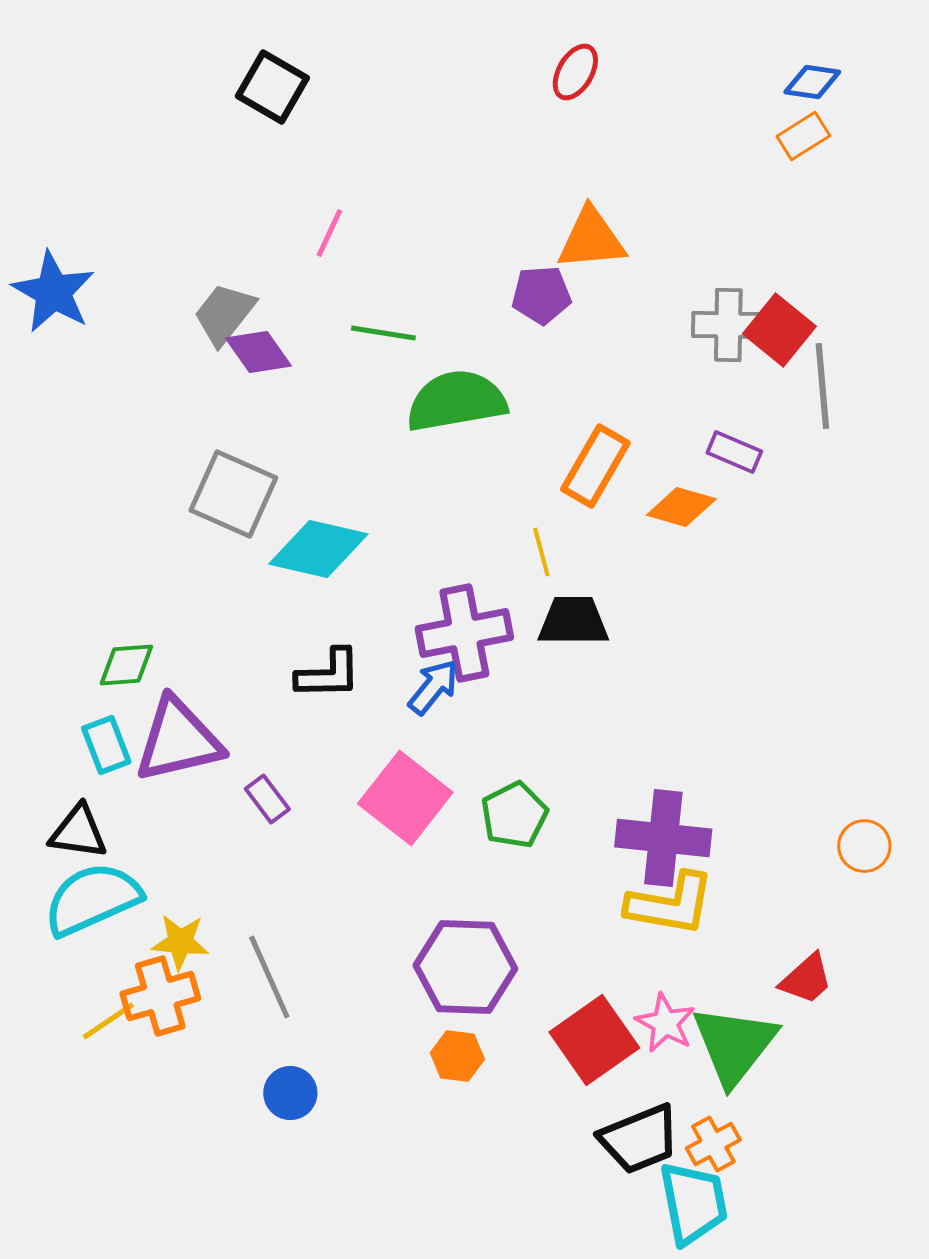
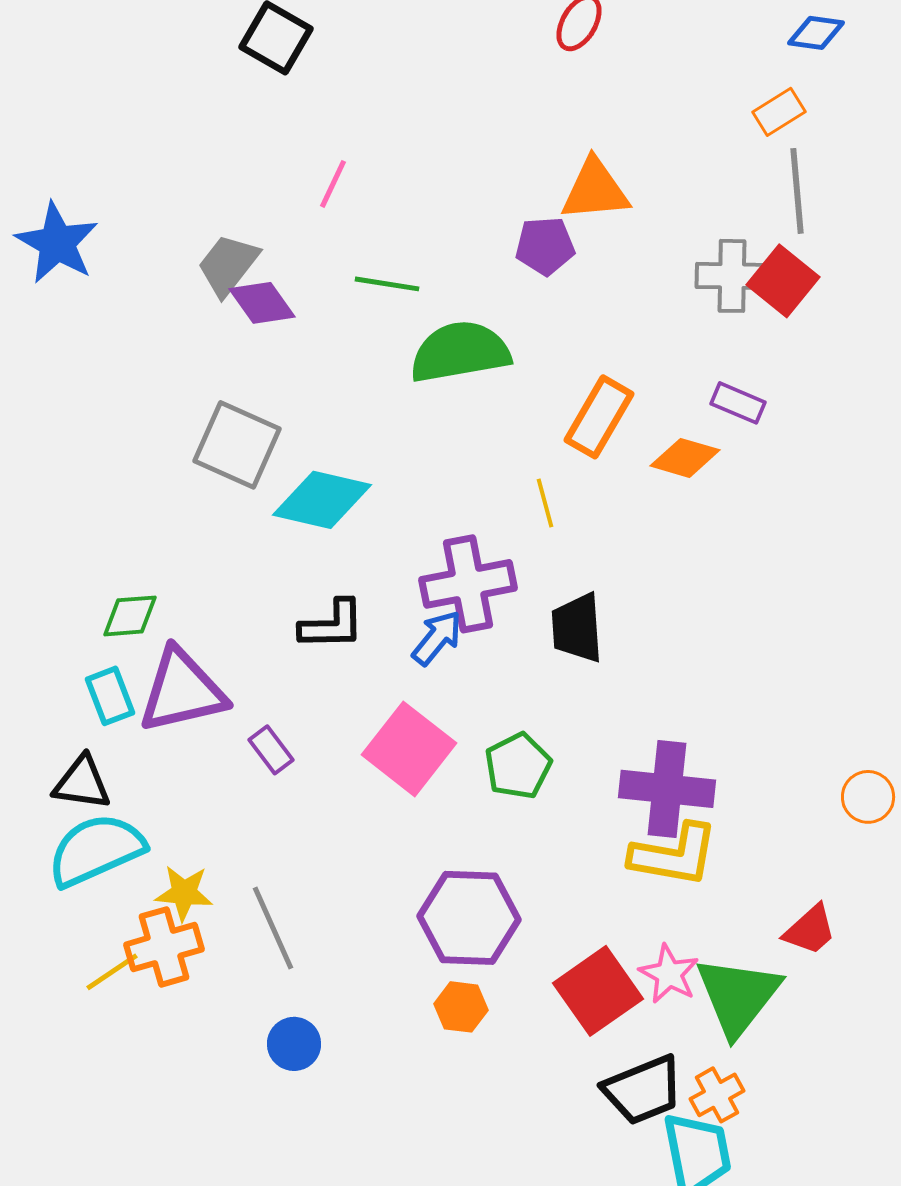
orange rectangle: (803, 136) -> (779, 112), moved
gray line: (822, 386) -> (797, 191), moved
black trapezoid: (573, 621) -> (577, 628), moved, turned -94

